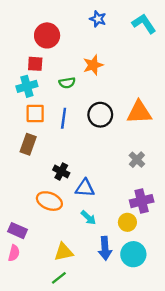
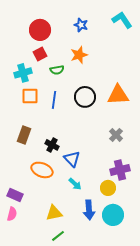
blue star: (98, 19) -> (81, 25), moved
red square: (35, 64) -> (40, 54), moved, turned -32
brown rectangle: (28, 144) -> (24, 135), moved
blue triangle: (85, 188) -> (72, 159), turned 42
green line: (59, 278) -> (58, 236), moved

